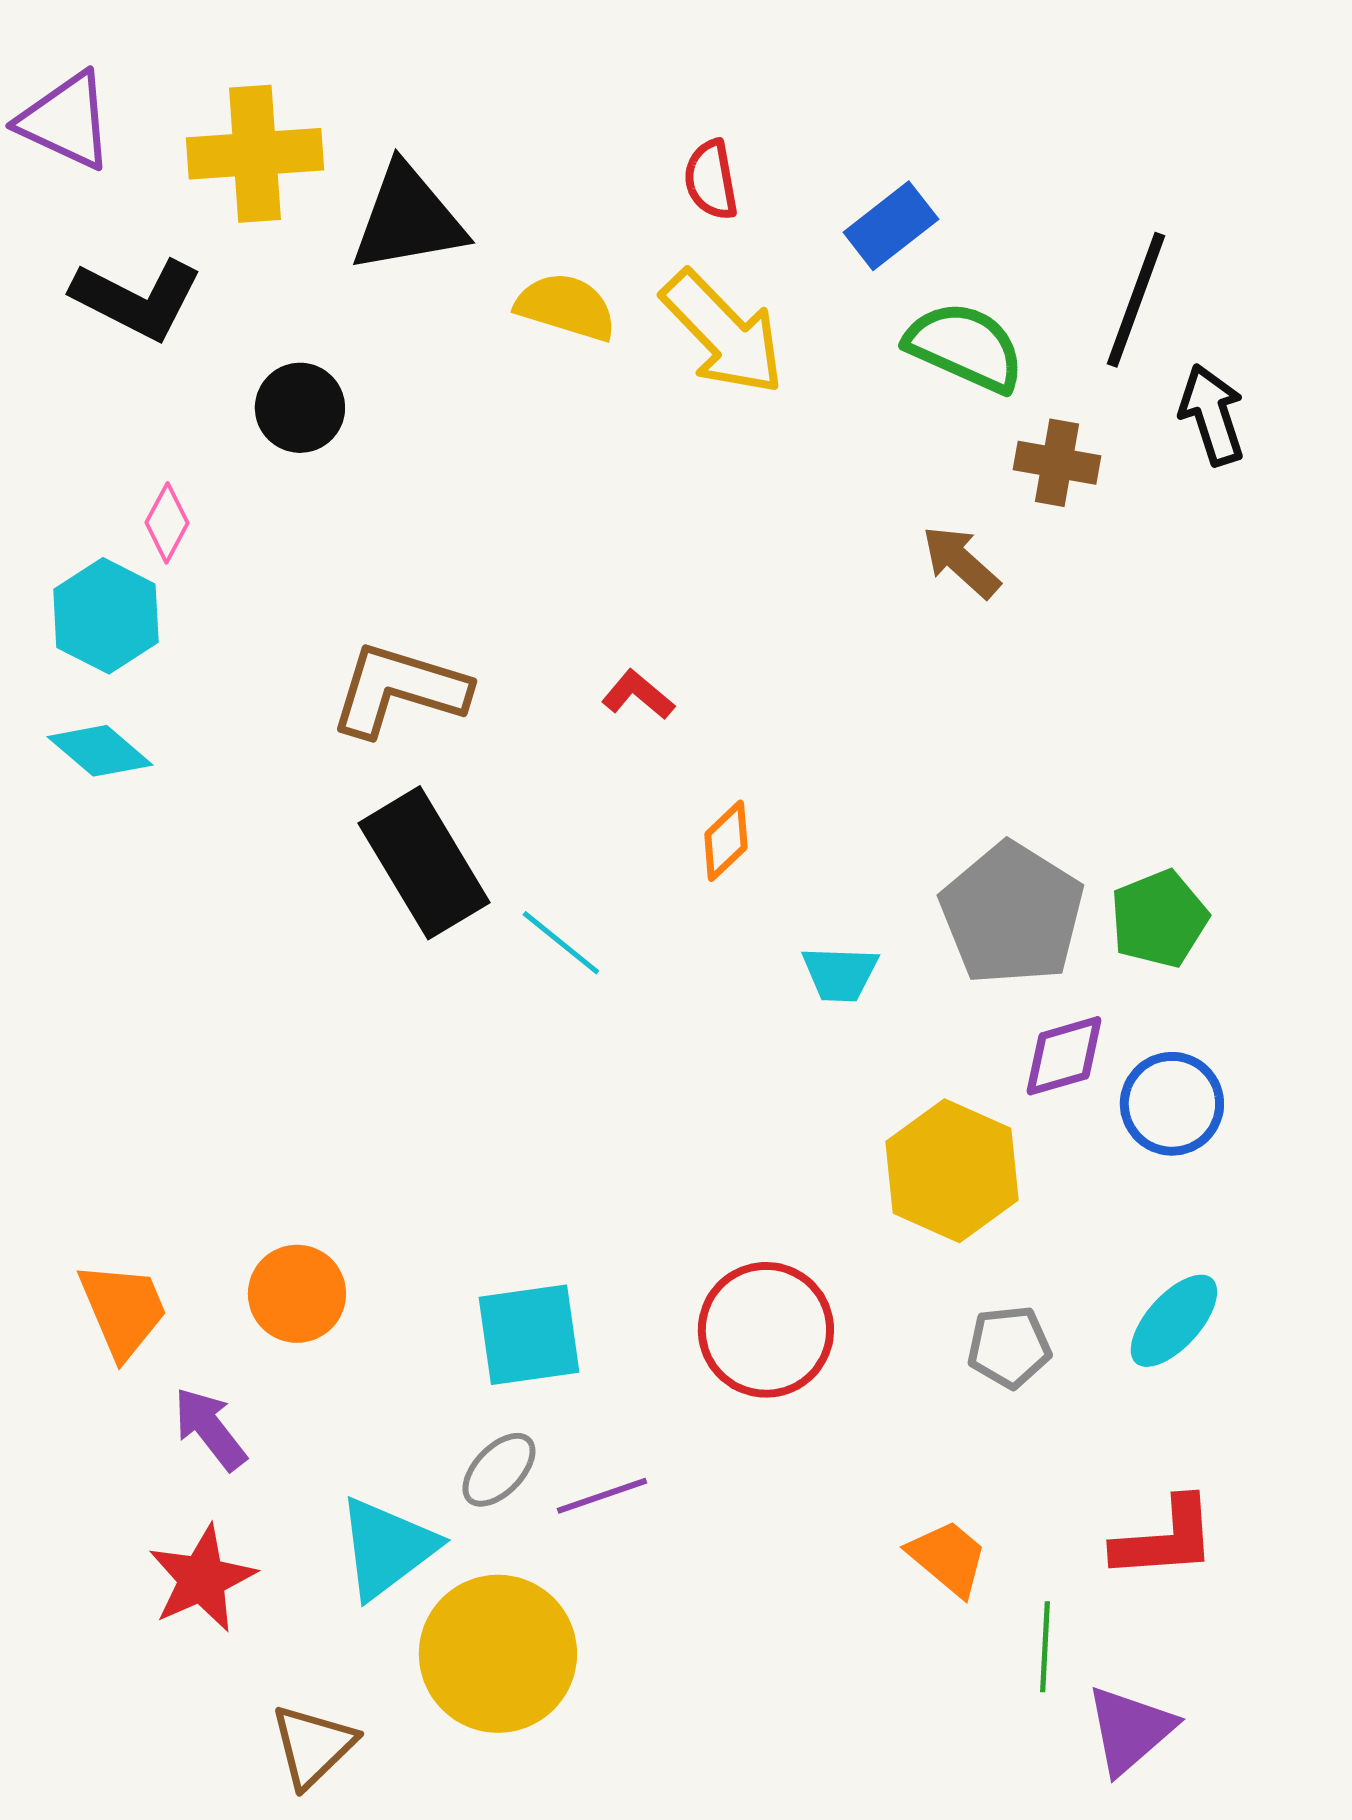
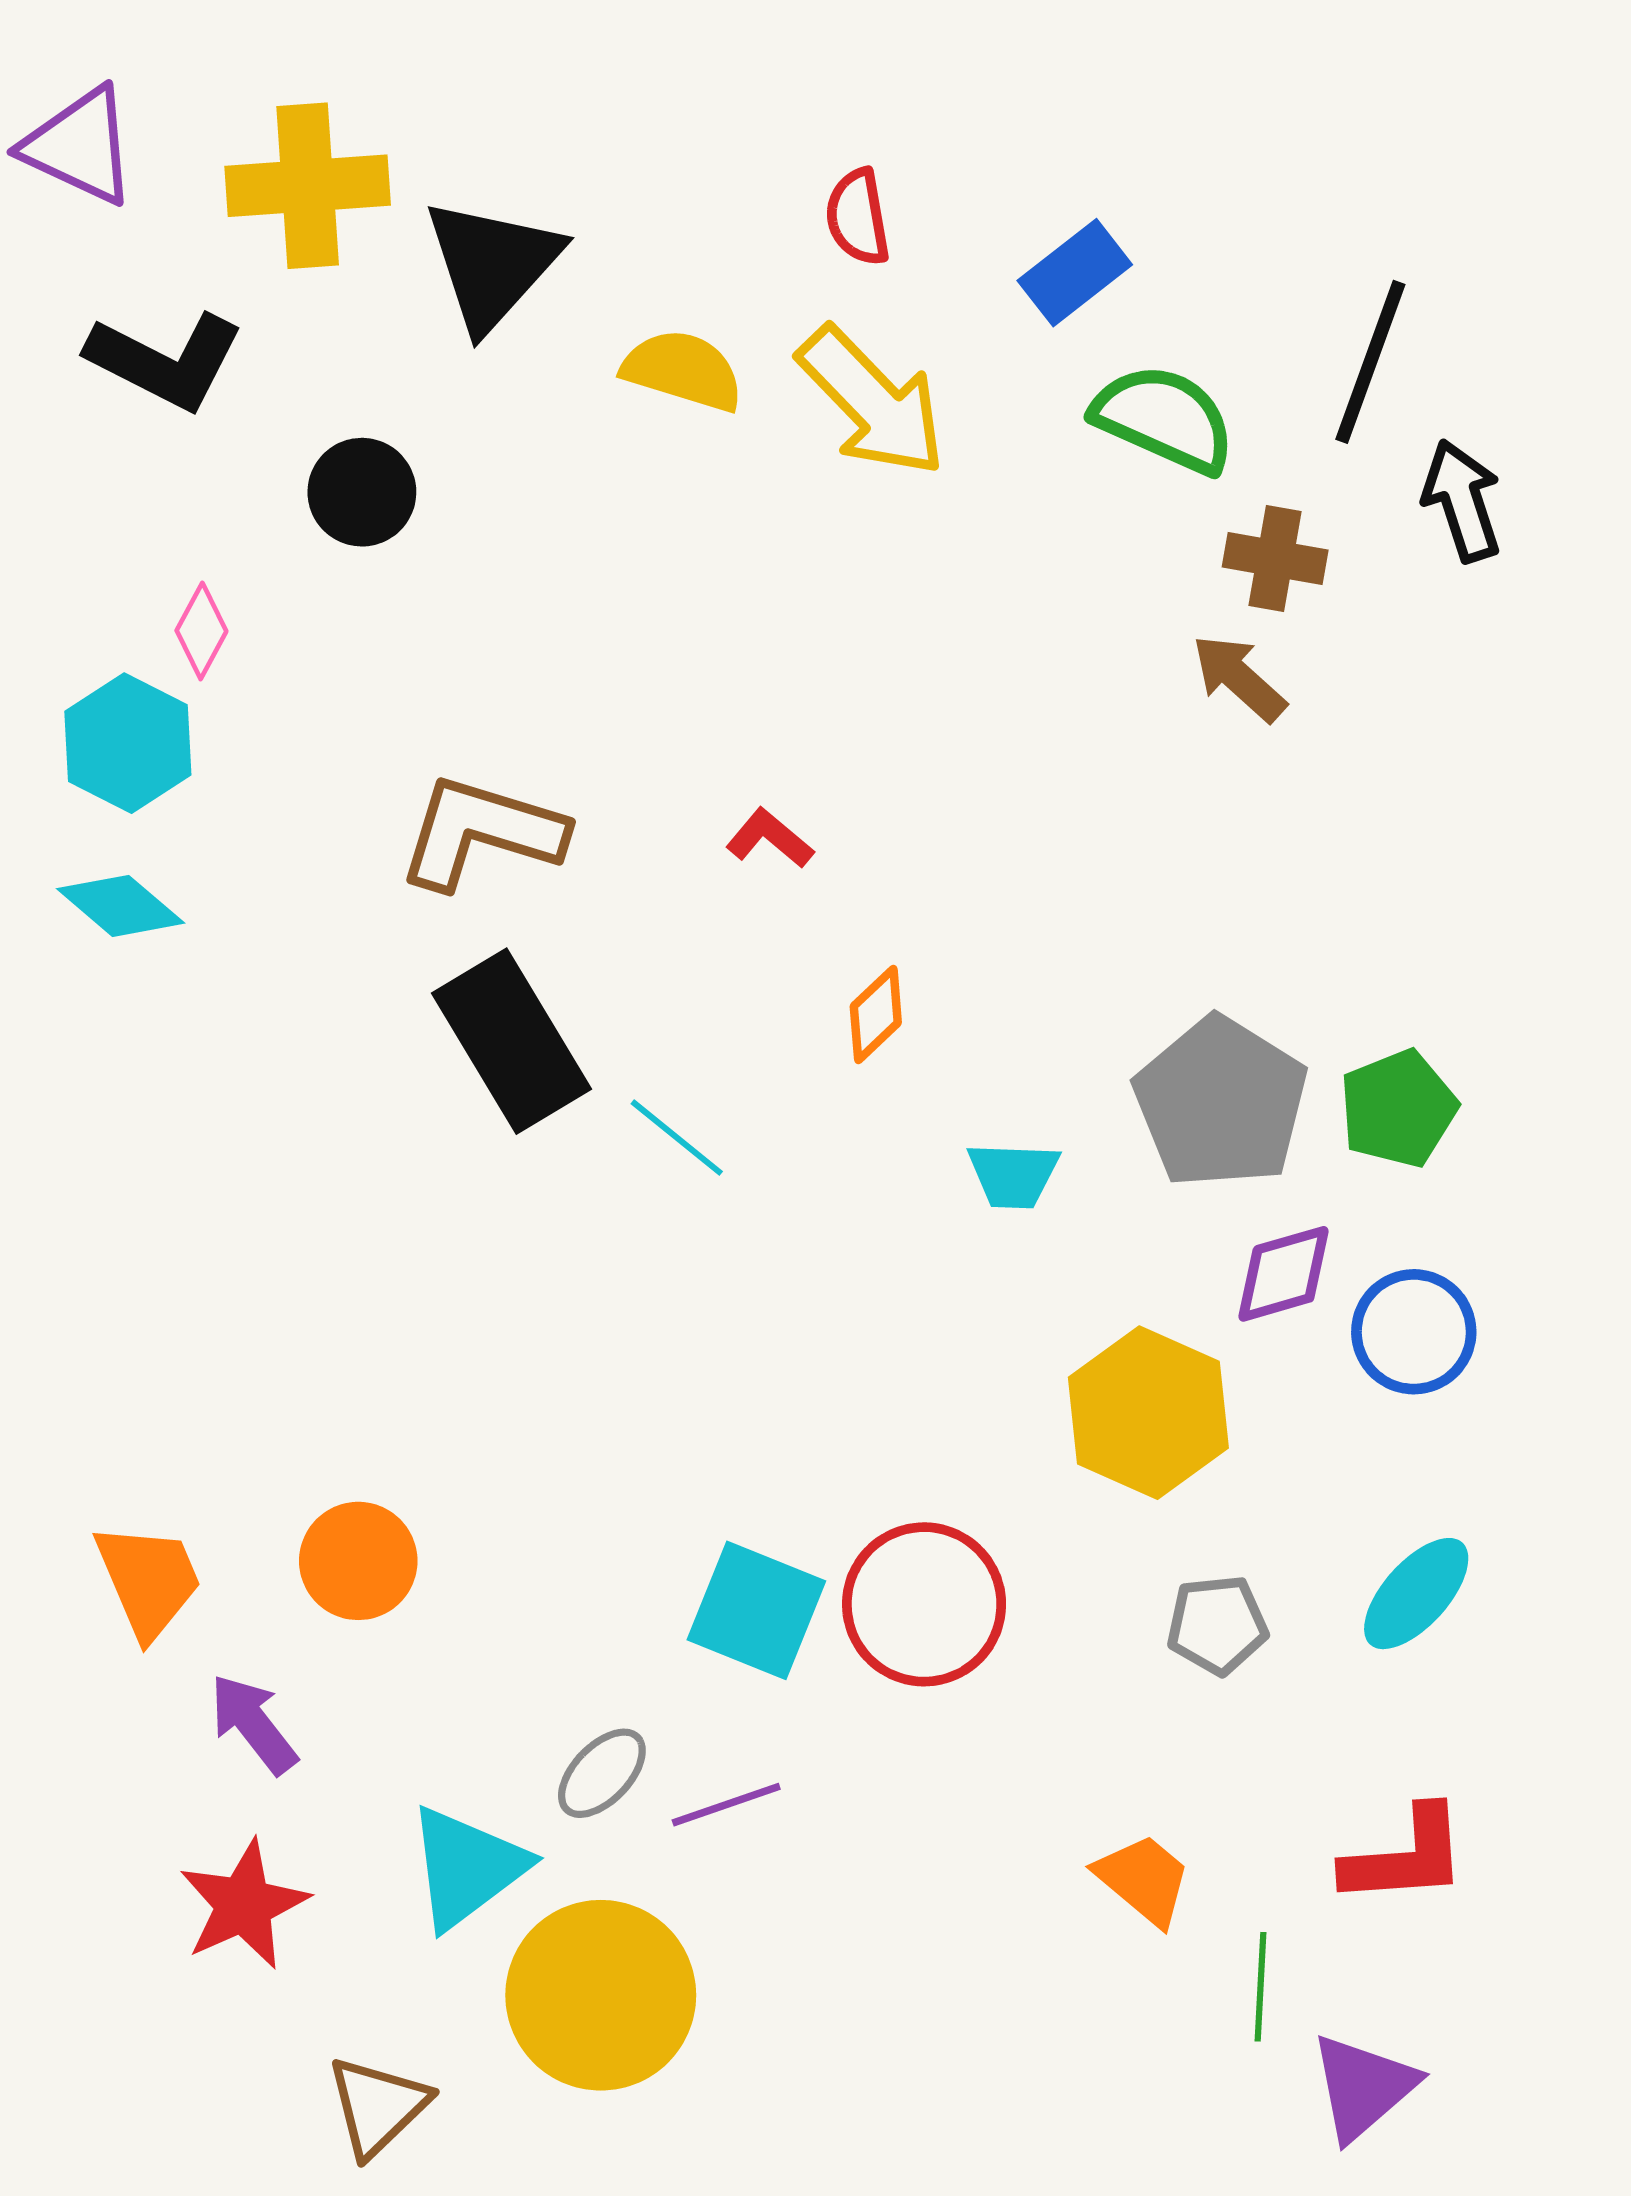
black triangle: (408, 219) -> (492, 264), turned -38
brown arrow: (961, 562) -> (1239, 678), moved
cyan square: (529, 1335) -> (756, 1610), moved, turned 30

